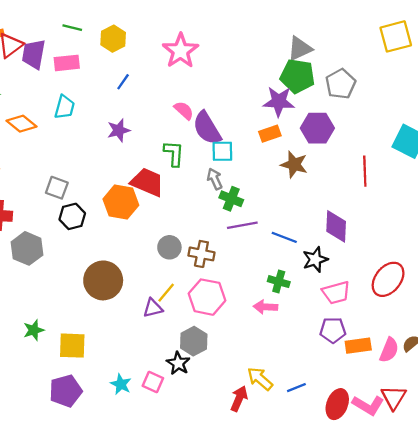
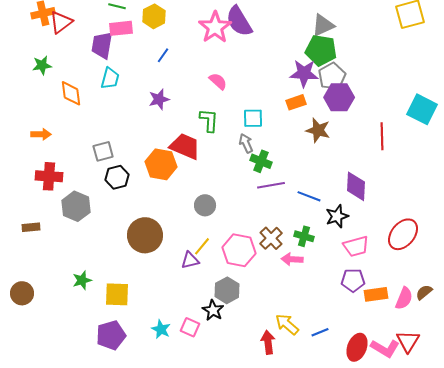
purple trapezoid: (34, 54) -> (102, 45), moved
pink rectangle: (67, 63) -> (121, 28), moved
gray pentagon: (341, 84) -> (332, 76), moved
orange diamond: (21, 124) -> (71, 93), turned 44
purple semicircle: (207, 128) -> (239, 21), moved
gray square: (57, 188) -> (103, 151), turned -35
brown cross: (201, 254) -> (271, 238), moved, turned 35
red arrow: (239, 399) -> (268, 342), turned -30

